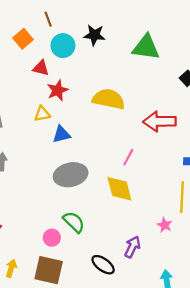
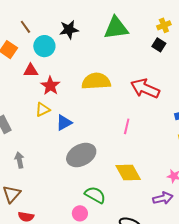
red arrow: (160, 121) -> (145, 88), turned 40
yellow diamond: (119, 189) -> (128, 173), moved
purple arrow: (132, 247) -> (163, 198), moved, turned 66

